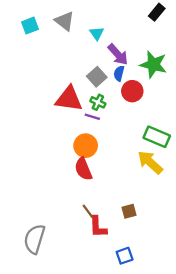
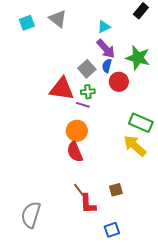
cyan triangle: (97, 33) -> (104, 27), moved, turned 40
green cross: (98, 102) -> (88, 92), turned -32

